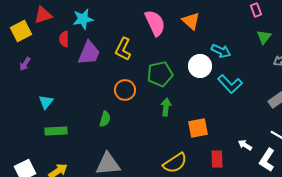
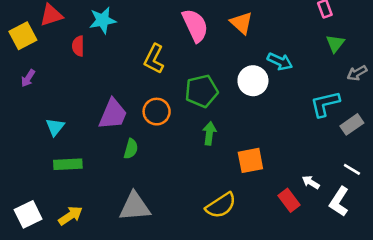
purple trapezoid: (89, 53) -> (113, 114), moved
cyan L-shape: (230, 84) -> (325, 104), moved, turned 120
red rectangle: (217, 159) -> (289, 200), moved, turned -36

